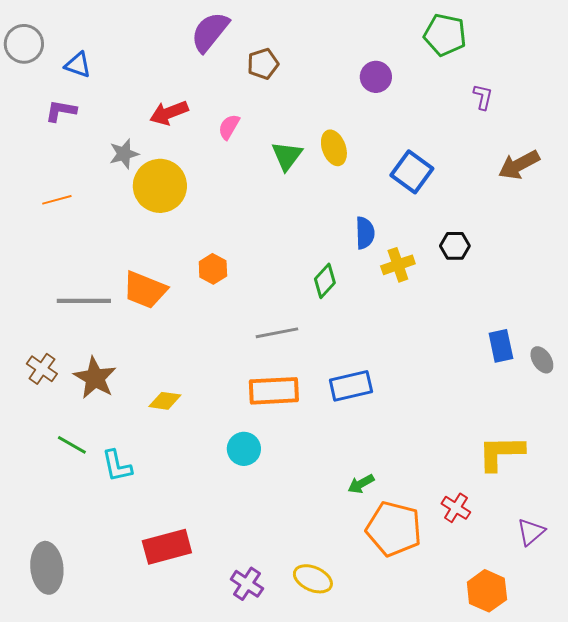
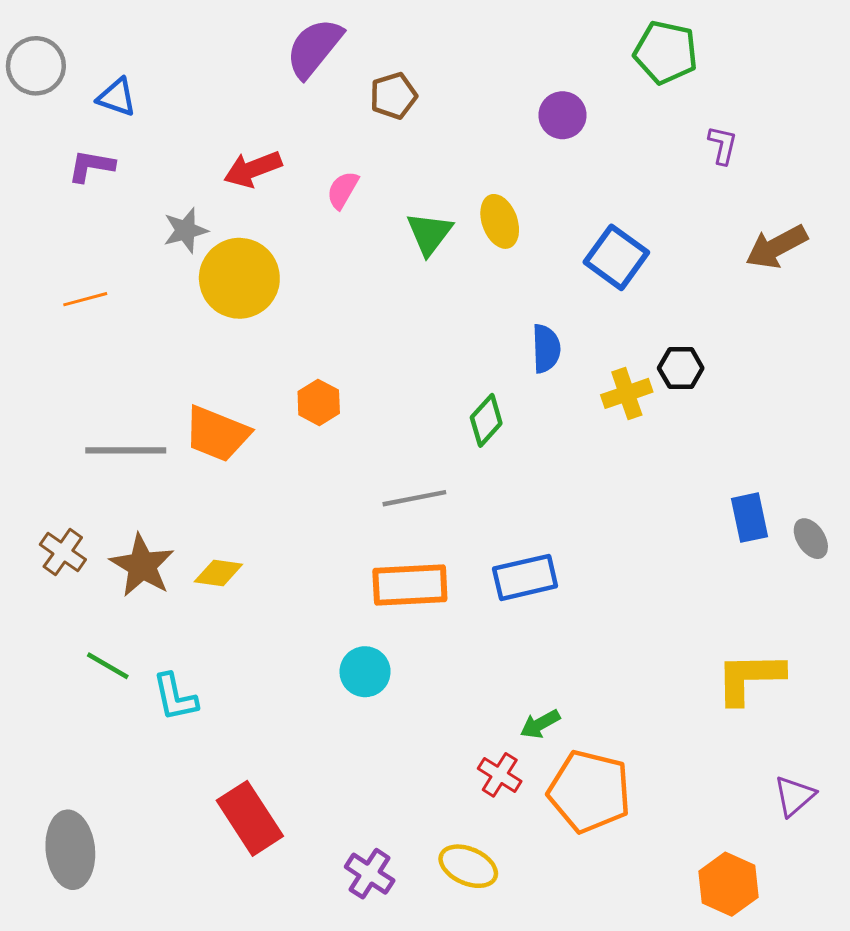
yellow cross: (398, 265) -> (627, 393), moved
yellow diamond: (165, 401) -> (218, 573), moved
red cross: (456, 508) -> (500, 775), moved
red rectangle: (167, 547) -> (250, 818), turned 72

